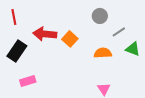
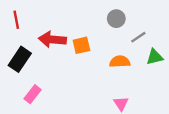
orange square: (70, 39) -> (81, 45), turned 35
green triangle: (133, 49) -> (155, 57), turned -35
pink rectangle: (28, 81) -> (33, 94), turned -35

